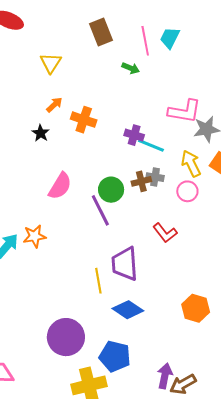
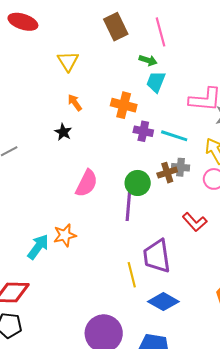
cyan trapezoid: (170, 38) -> (156, 82), moved
orange arrow: (54, 105) -> (75, 103), turned -78
orange cross: (84, 120) -> (124, 105), moved
purple cross: (134, 135) -> (143, 131), moved
purple line: (100, 210) -> (128, 205), turned 36

